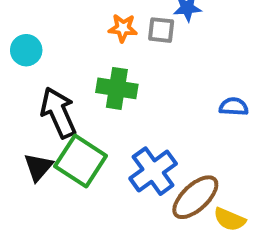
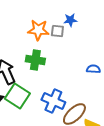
orange star: (123, 28) -> (38, 30), size x1.5
blue cross: (153, 171) -> (53, 101), turned -30

